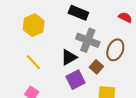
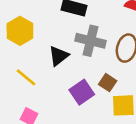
black triangle: (69, 57) -> (59, 56), moved
brown square: (96, 67) -> (108, 83), moved

